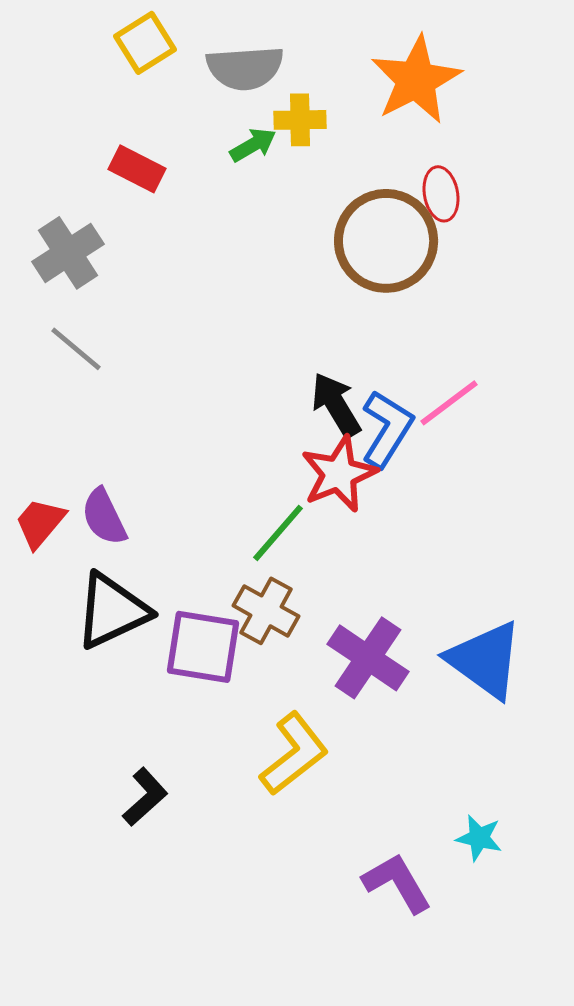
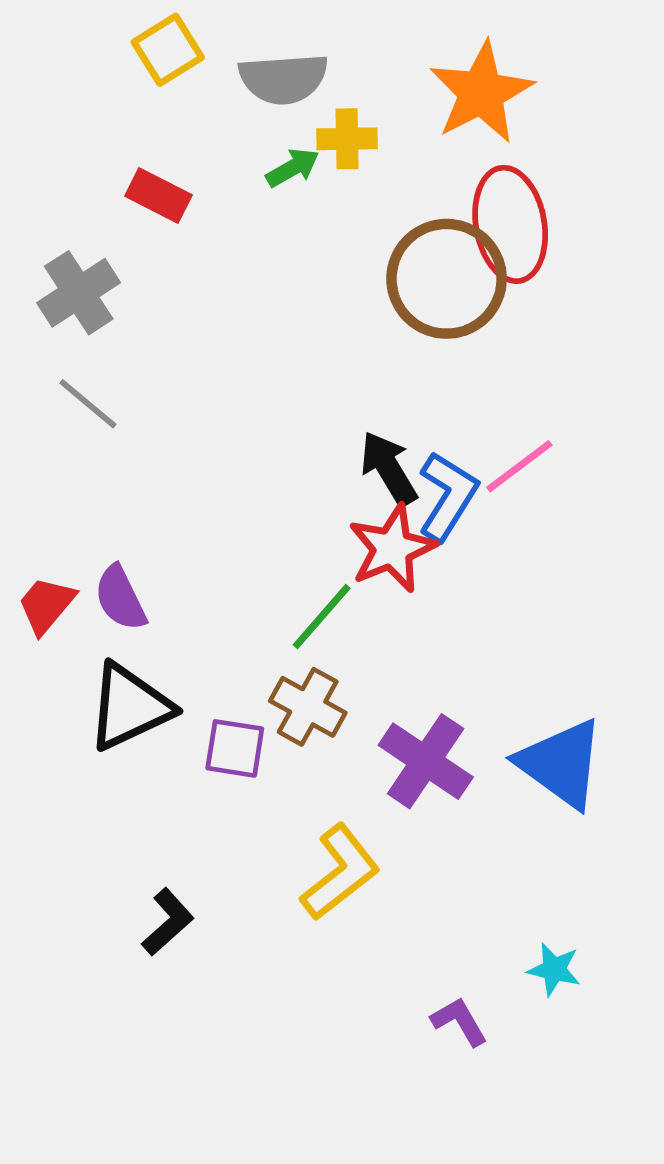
red ellipse: (441, 194) -> (510, 224), size x1.8
purple square: (203, 647) -> (235, 748), size x0.7
purple L-shape: (397, 883) -> (459, 1021), size x0.7

